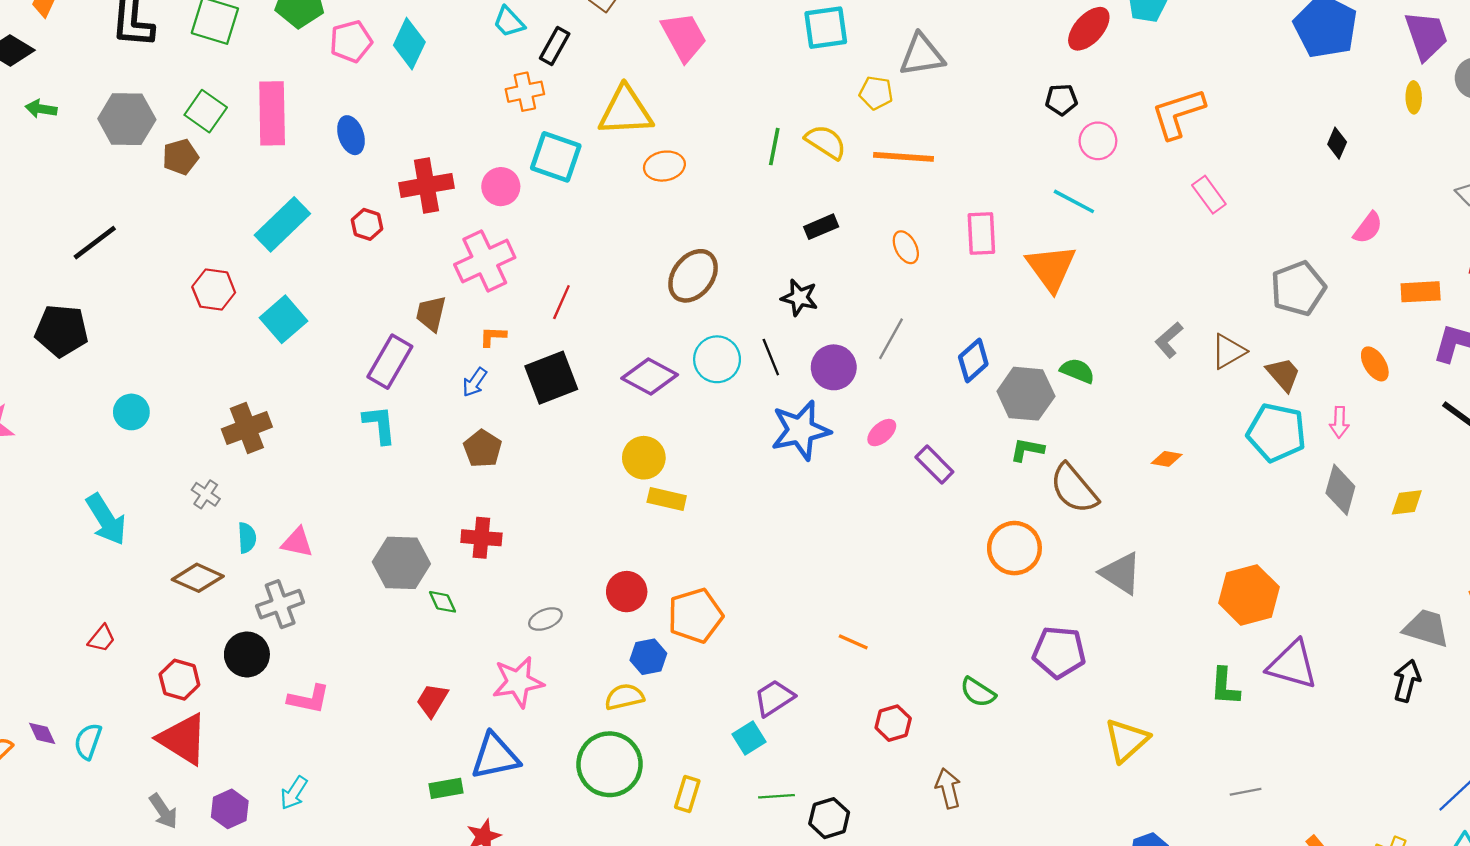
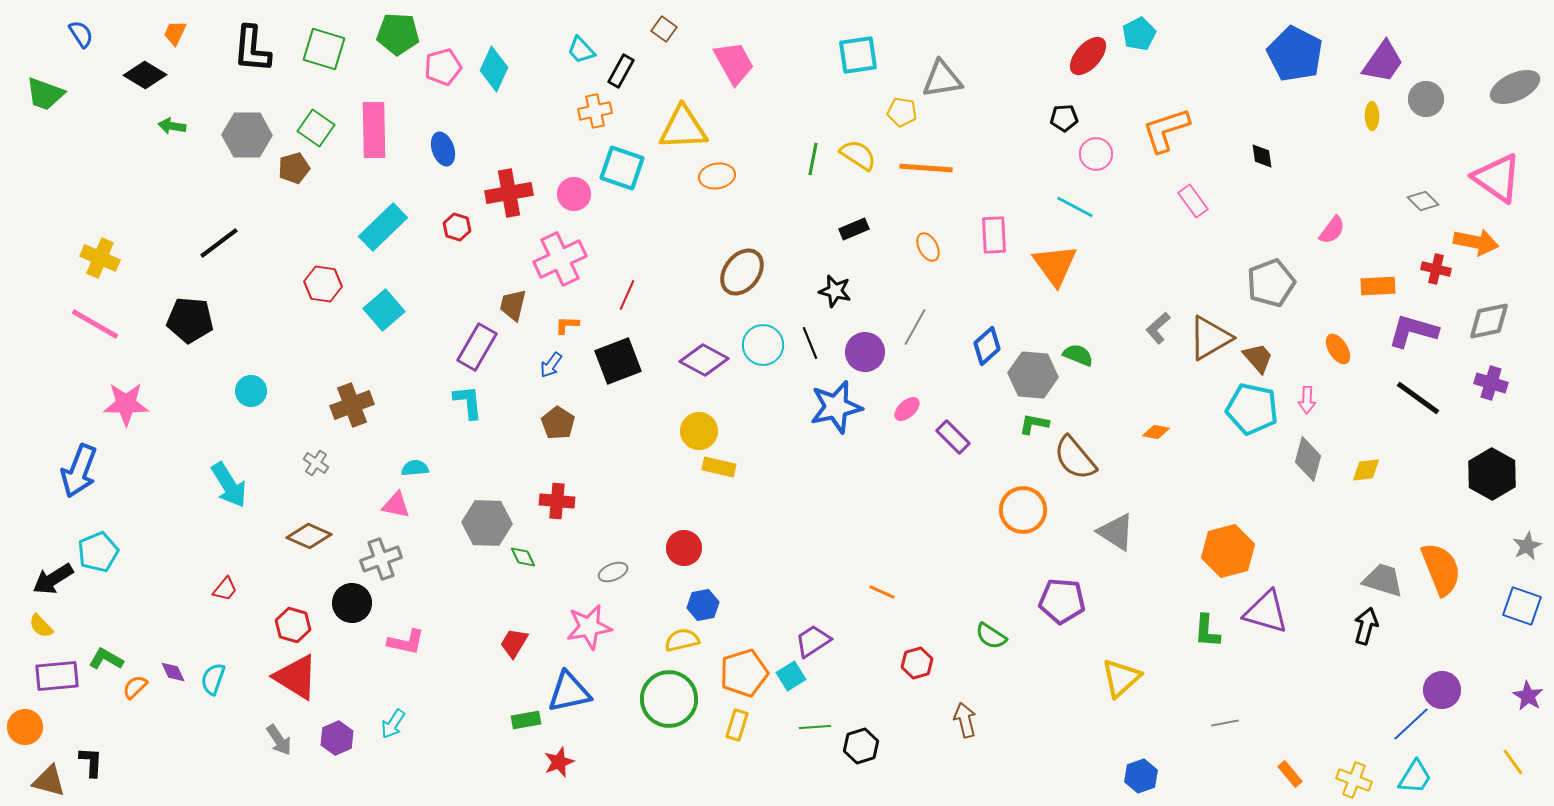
purple trapezoid: (1426, 36) -> (1383, 62), turned 54
black diamond: (1337, 143) -> (1262, 156), moved, turned -32
brown triangle: (1228, 351) -> (1210, 338), size x1.4
cyan semicircle: (247, 538) -> (415, 468), moved, turned -92
orange pentagon: (695, 616) -> (744, 673), moved

